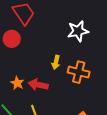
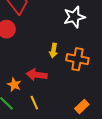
orange star: (17, 83) -> (14, 85), moved

